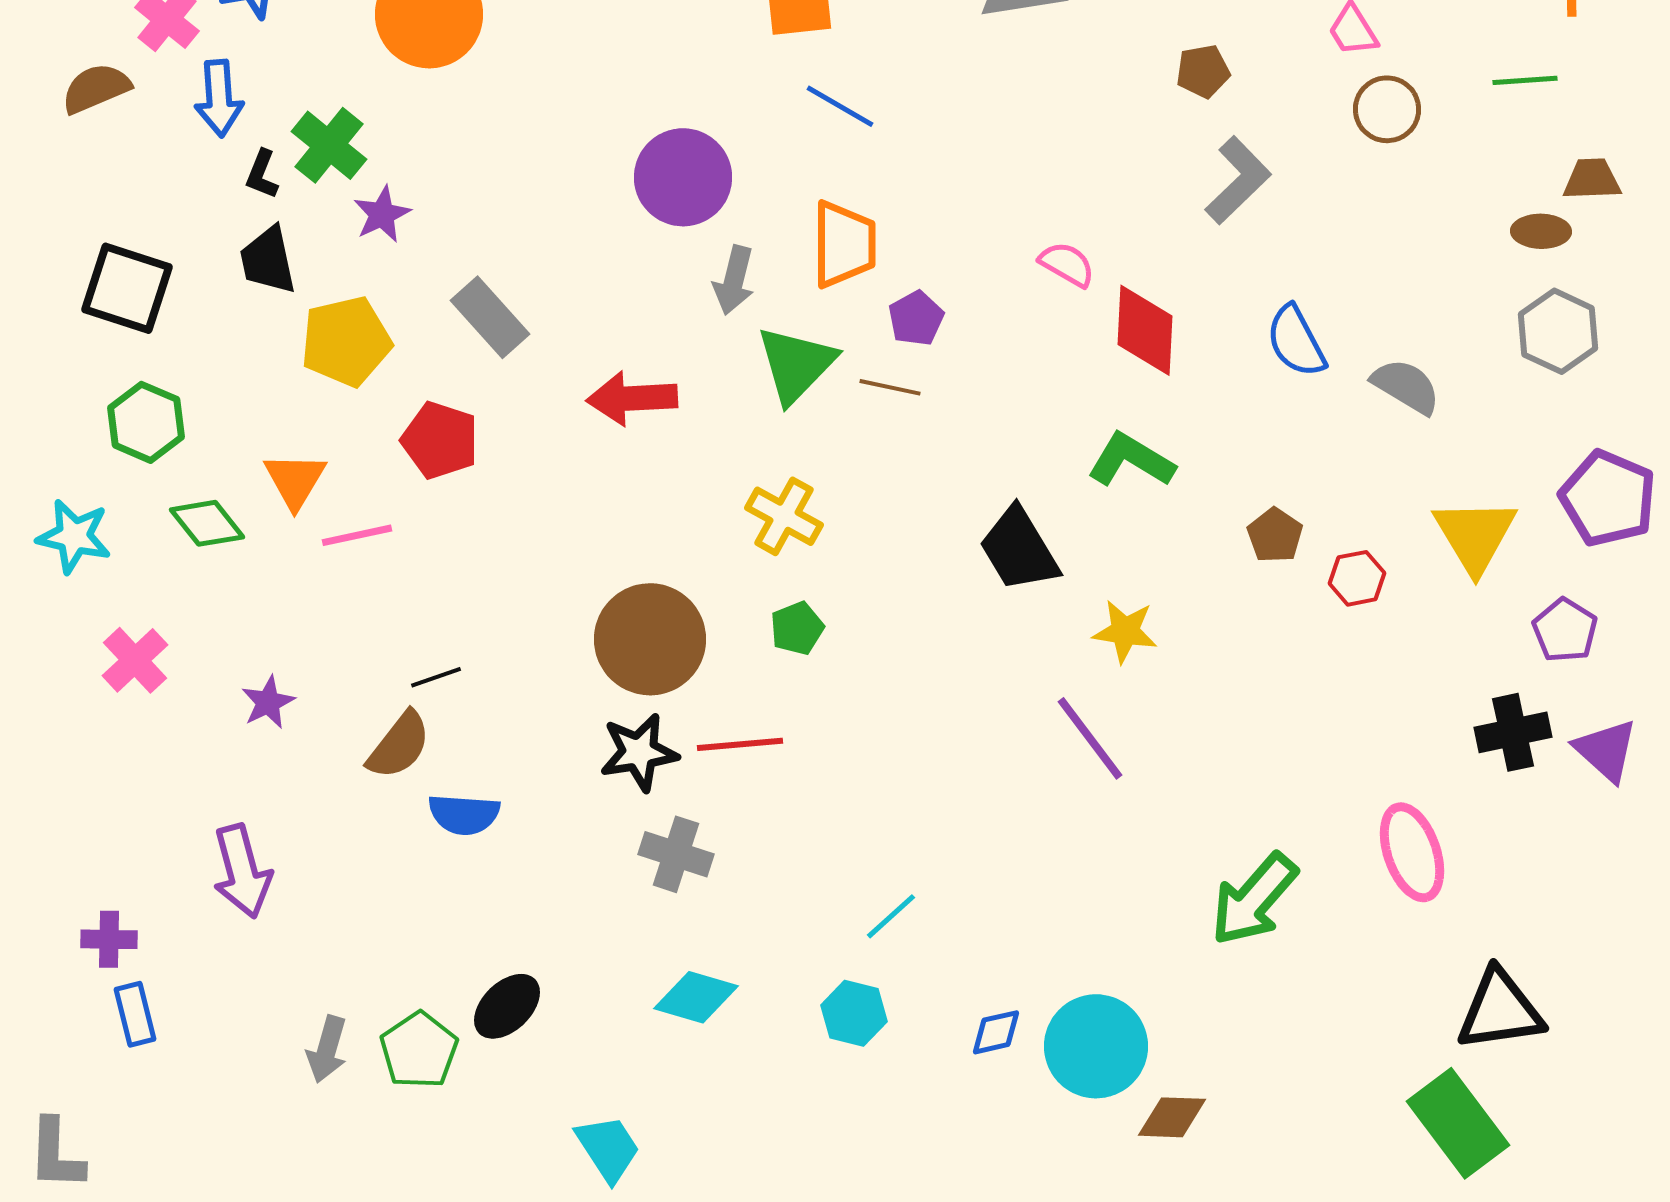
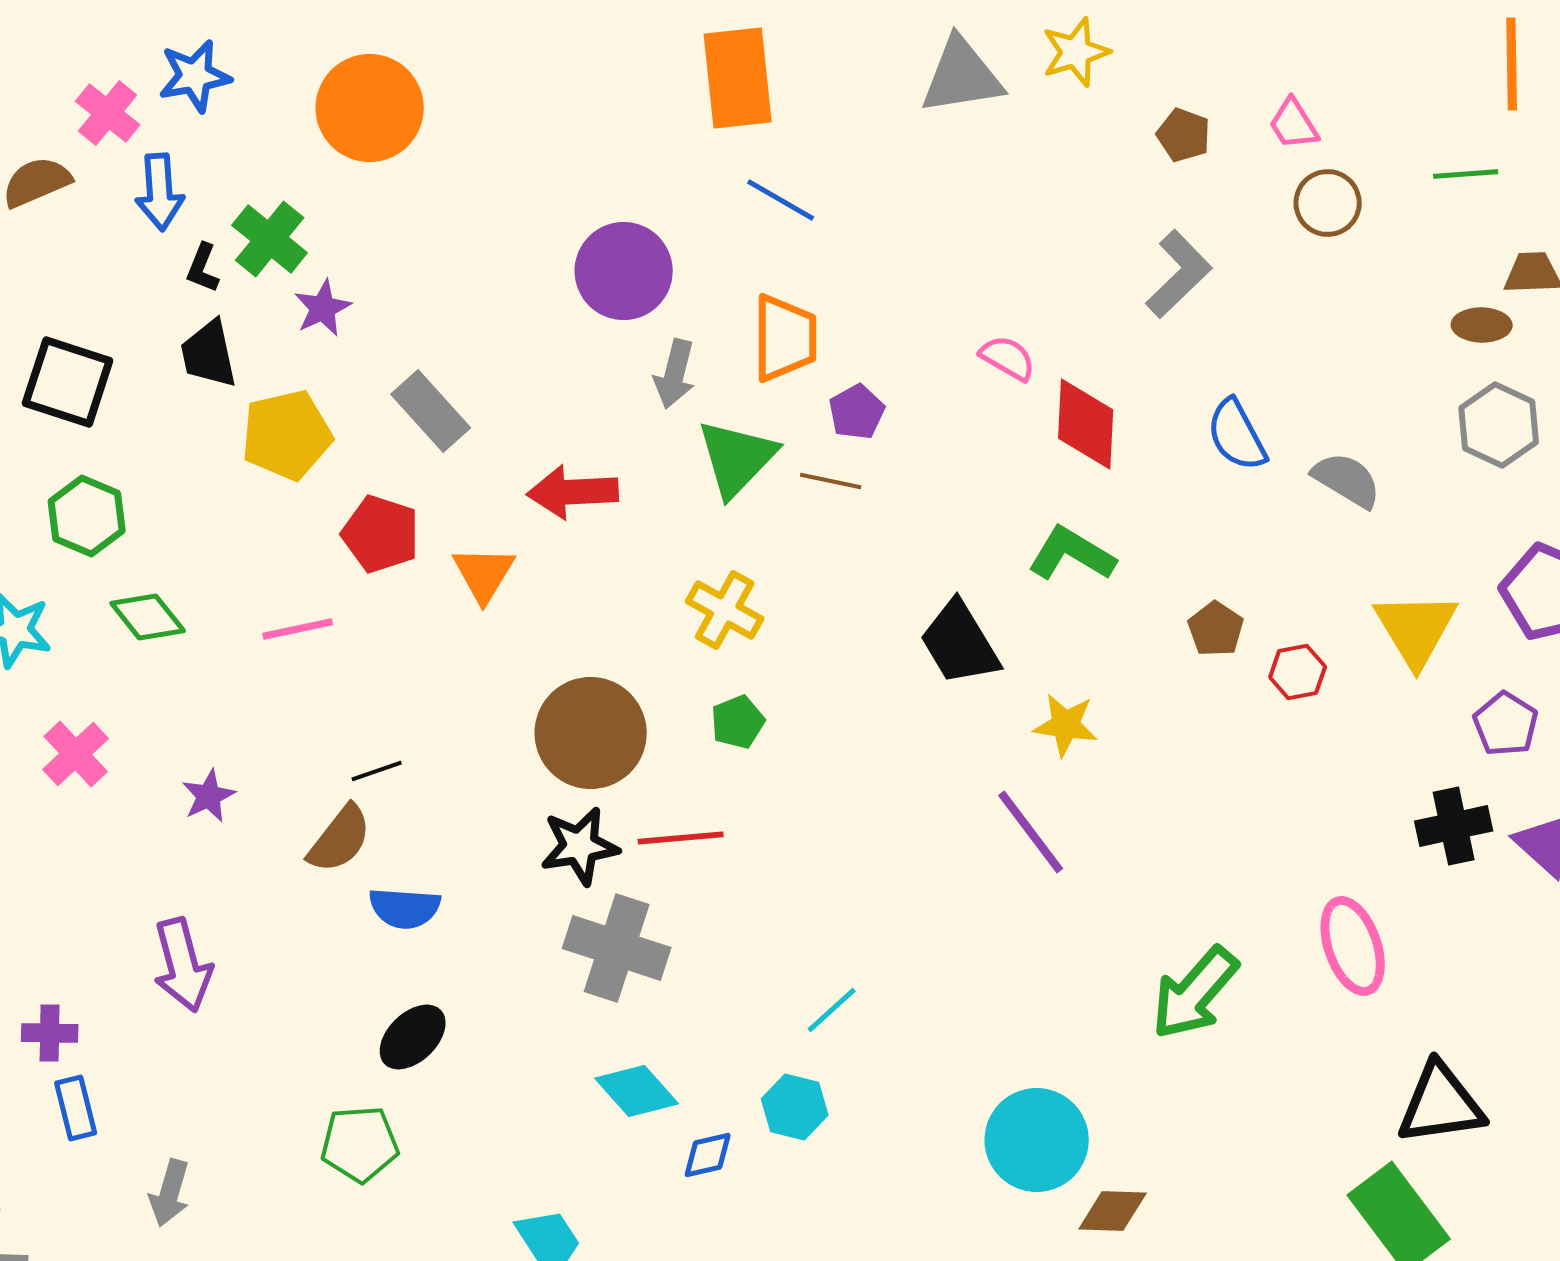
brown pentagon: (1203, 71) -> (1184, 135), moved, turned 30
orange triangle: (295, 480) -> (484, 574), moved
gray cross: (676, 854) -> (617, 948), size x1.4
cyan diamond: (696, 997) -> (637, 1091), turned 32
black ellipse: (507, 1006) -> (413, 1037), moved
blue diamond: (996, 1032) -> (708, 1155), moved
gray arrow: (327, 1049) -> (170, 1193), moved
green pentagon: (419, 1050) -> (360, 1144), turned 30

